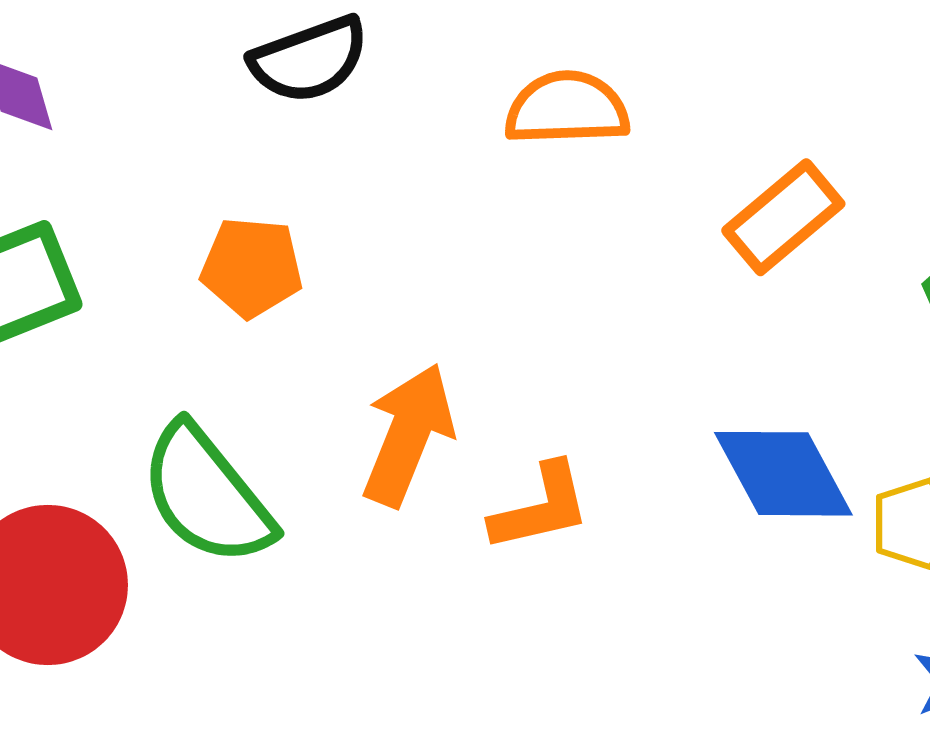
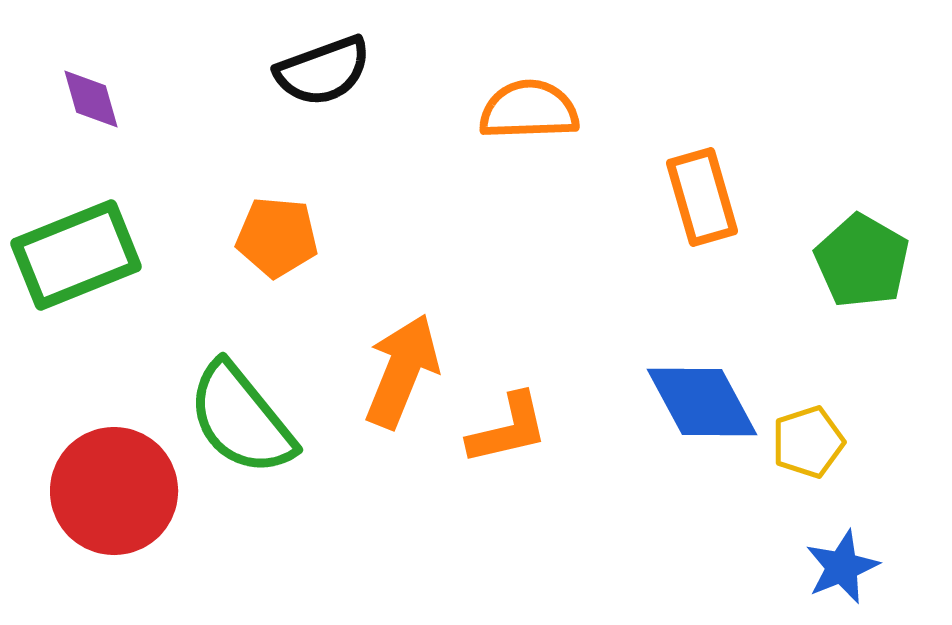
orange rectangle: (783, 217) -> (702, 197), turned -66

